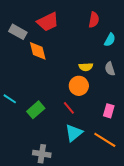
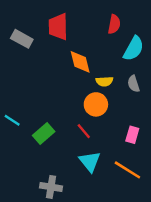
red trapezoid: (48, 22) -> (58, 27), turned 115
cyan semicircle: (110, 40) -> (134, 49), size x1.5
orange diamond: (38, 51) -> (80, 62), moved
cyan triangle: (74, 133) -> (90, 161), turned -30

